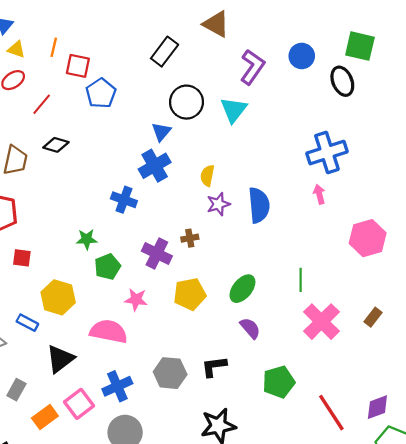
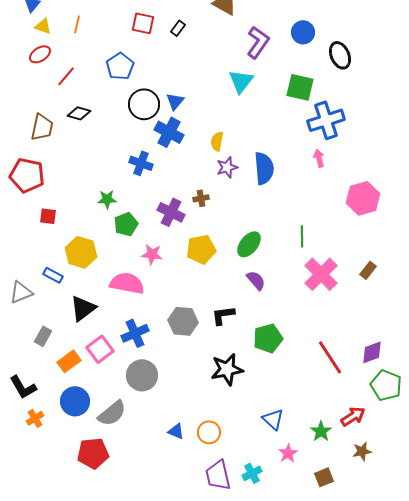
green square: (360, 46) -> (300, 87), moved
black rectangle: (165, 52) -> (178, 28), size x0.6
red square: (78, 66) -> (143, 23), moved
black circle: (187, 102) -> (144, 104), moved
blue cross: (155, 166) -> (169, 132), turned -32
green pentagon: (279, 382) -> (268, 338), moved

